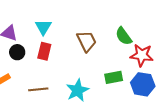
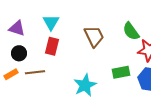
black circle: (17, 52) -> (19, 53), moved
brown line: (38, 89) -> (35, 72), moved

